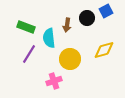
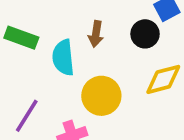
black circle: (87, 18) -> (145, 34), moved
purple line: (29, 54) -> (27, 116), moved

